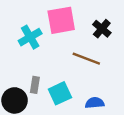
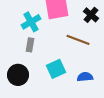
gray rectangle: (35, 85) -> (30, 45), moved

